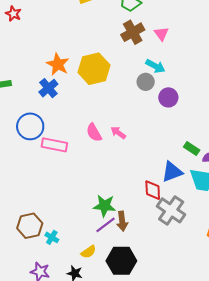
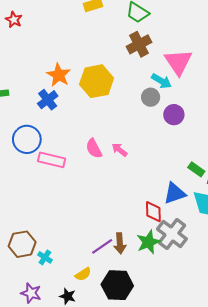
pink triangle: (161, 34) -> (178, 62), moved, size x1.8
green star: (105, 206) -> (148, 242), moved, turned -30

